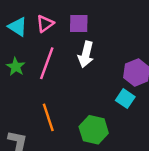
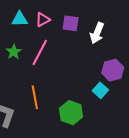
cyan triangle: (18, 27) -> (20, 19), turned -42
white arrow: (86, 54) -> (97, 33), moved

